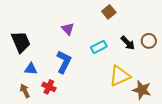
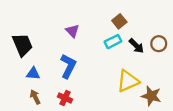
brown square: (109, 12) -> (119, 21), moved
cyan rectangle: (99, 47) -> (113, 42), moved
red cross: (49, 87) -> (65, 98), moved
brown arrow: (25, 91) -> (35, 97), moved

